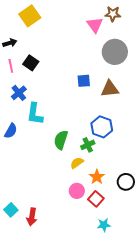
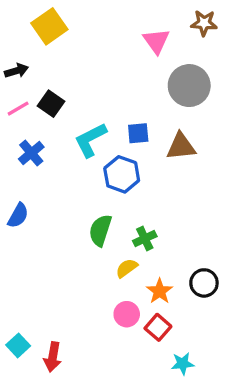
brown star: (113, 14) -> (204, 23), moved
pink line: (11, 66) -> (18, 109), turned 72
cyan L-shape: (35, 114) -> (90, 140), moved, turned 55
blue hexagon: (102, 127) -> (122, 174), moved
black circle: (126, 182) -> (204, 283), moved
cyan star: (104, 225) -> (183, 364), moved

